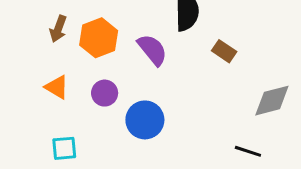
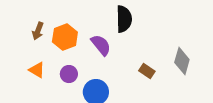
brown rectangle: (224, 51) -> (147, 71), moved
gray diamond: (272, 101) -> (182, 61), moved, turned -60

